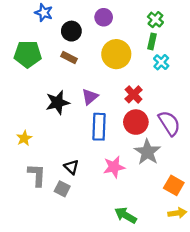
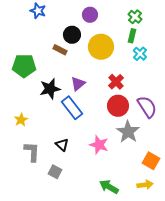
black circle: (71, 31) -> (72, 35), moved
green pentagon: (28, 54) -> (24, 66), moved
blue rectangle: (99, 127) -> (72, 108), moved, turned -40
pink star: (114, 167) -> (99, 145), turned 30
gray square: (62, 189) -> (55, 172), moved
yellow arrow: (177, 213) -> (145, 185), moved

